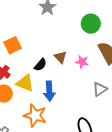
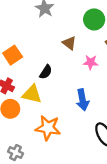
brown triangle: (60, 57) -> (69, 43), moved
blue arrow: (49, 91) -> (83, 100), moved

